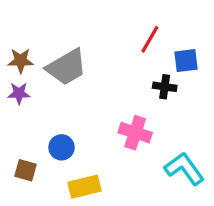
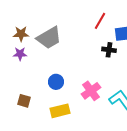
pink cross: (135, 133) -> (91, 91), moved, turned 36
blue circle: (62, 147) -> (56, 82), moved

